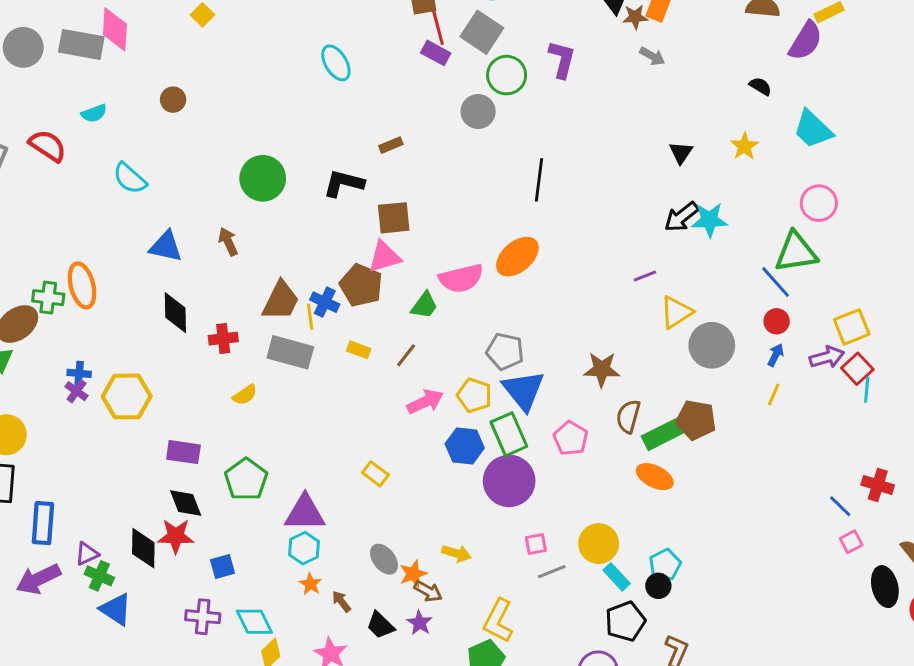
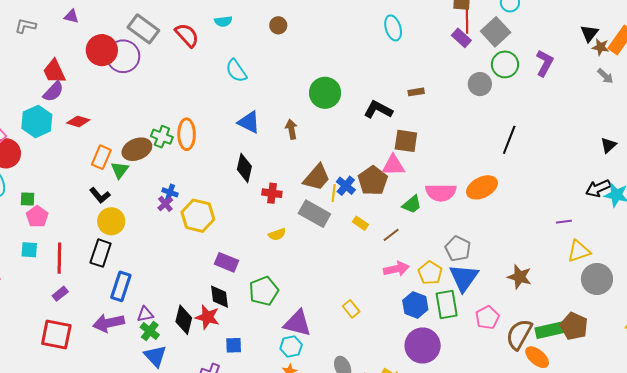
brown semicircle: (628, 416) -> (519, 334), moved, size x1.4
purple circle: (509, 481) -> (423, 346), moved

